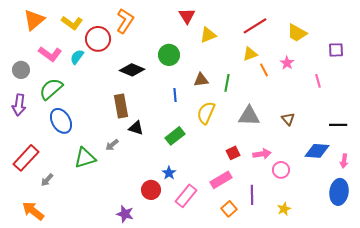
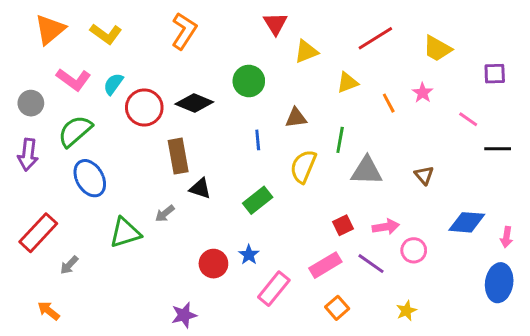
red circle: (98, 39) -> (144, 107), moved
yellow triangle: (250, 54) -> (347, 82), moved
pink line: (318, 81) -> (468, 119), turned -40
green line: (227, 83) -> (340, 140), moved
black line: (338, 125) -> (498, 149), moved
red circle: (151, 190) -> (213, 264), moved
purple line: (252, 195) -> (371, 264), moved, turned -54
yellow star: (284, 209) -> (406, 311), moved
orange arrow: (33, 211) -> (49, 311), size x0.7
purple star: (125, 214) -> (184, 315), turned -30

